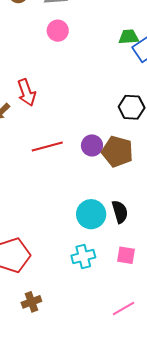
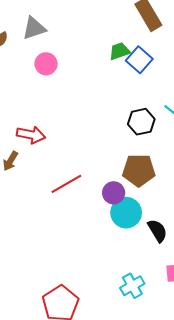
red arrow: (27, 92) -> (31, 135), turned -44
purple circle: (92, 145) -> (114, 193), moved
cyan circle: (91, 214) -> (126, 213), moved

